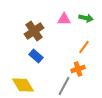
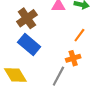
blue rectangle: (36, 56) -> (29, 45), size x1.5

